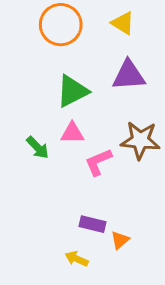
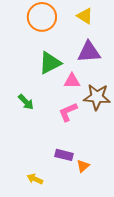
pink triangle: (72, 133) -> (72, 81), moved
yellow arrow: (77, 259) -> (35, 179), moved

